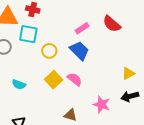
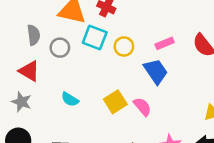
yellow circle: (49, 51) -> (124, 46), moved

